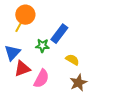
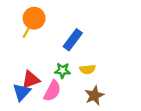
green star: (42, 46) -> (62, 70), moved
blue triangle: (12, 53) -> (22, 92), moved
yellow semicircle: (72, 60) -> (88, 69), turned 144

